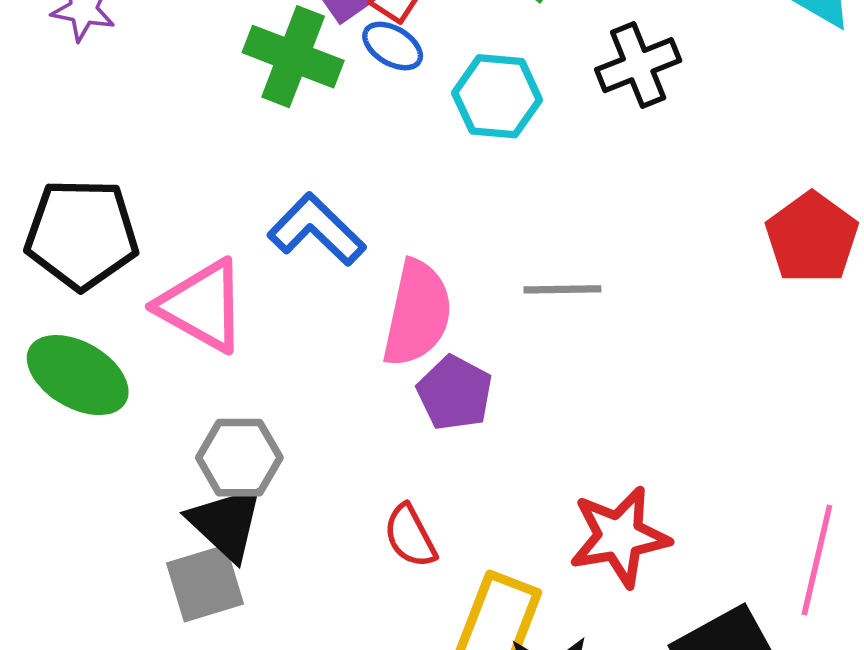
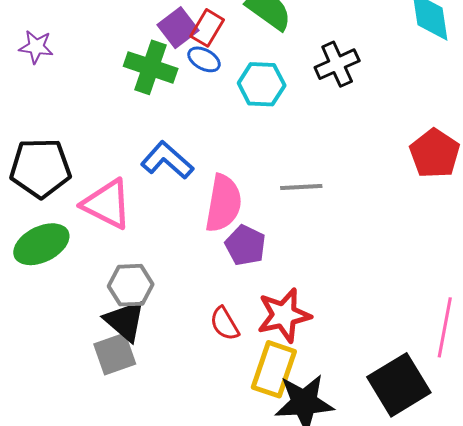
green ellipse: (78, 375) -> (41, 244), turned -54
red star: (619, 537) -> (284, 315), moved

